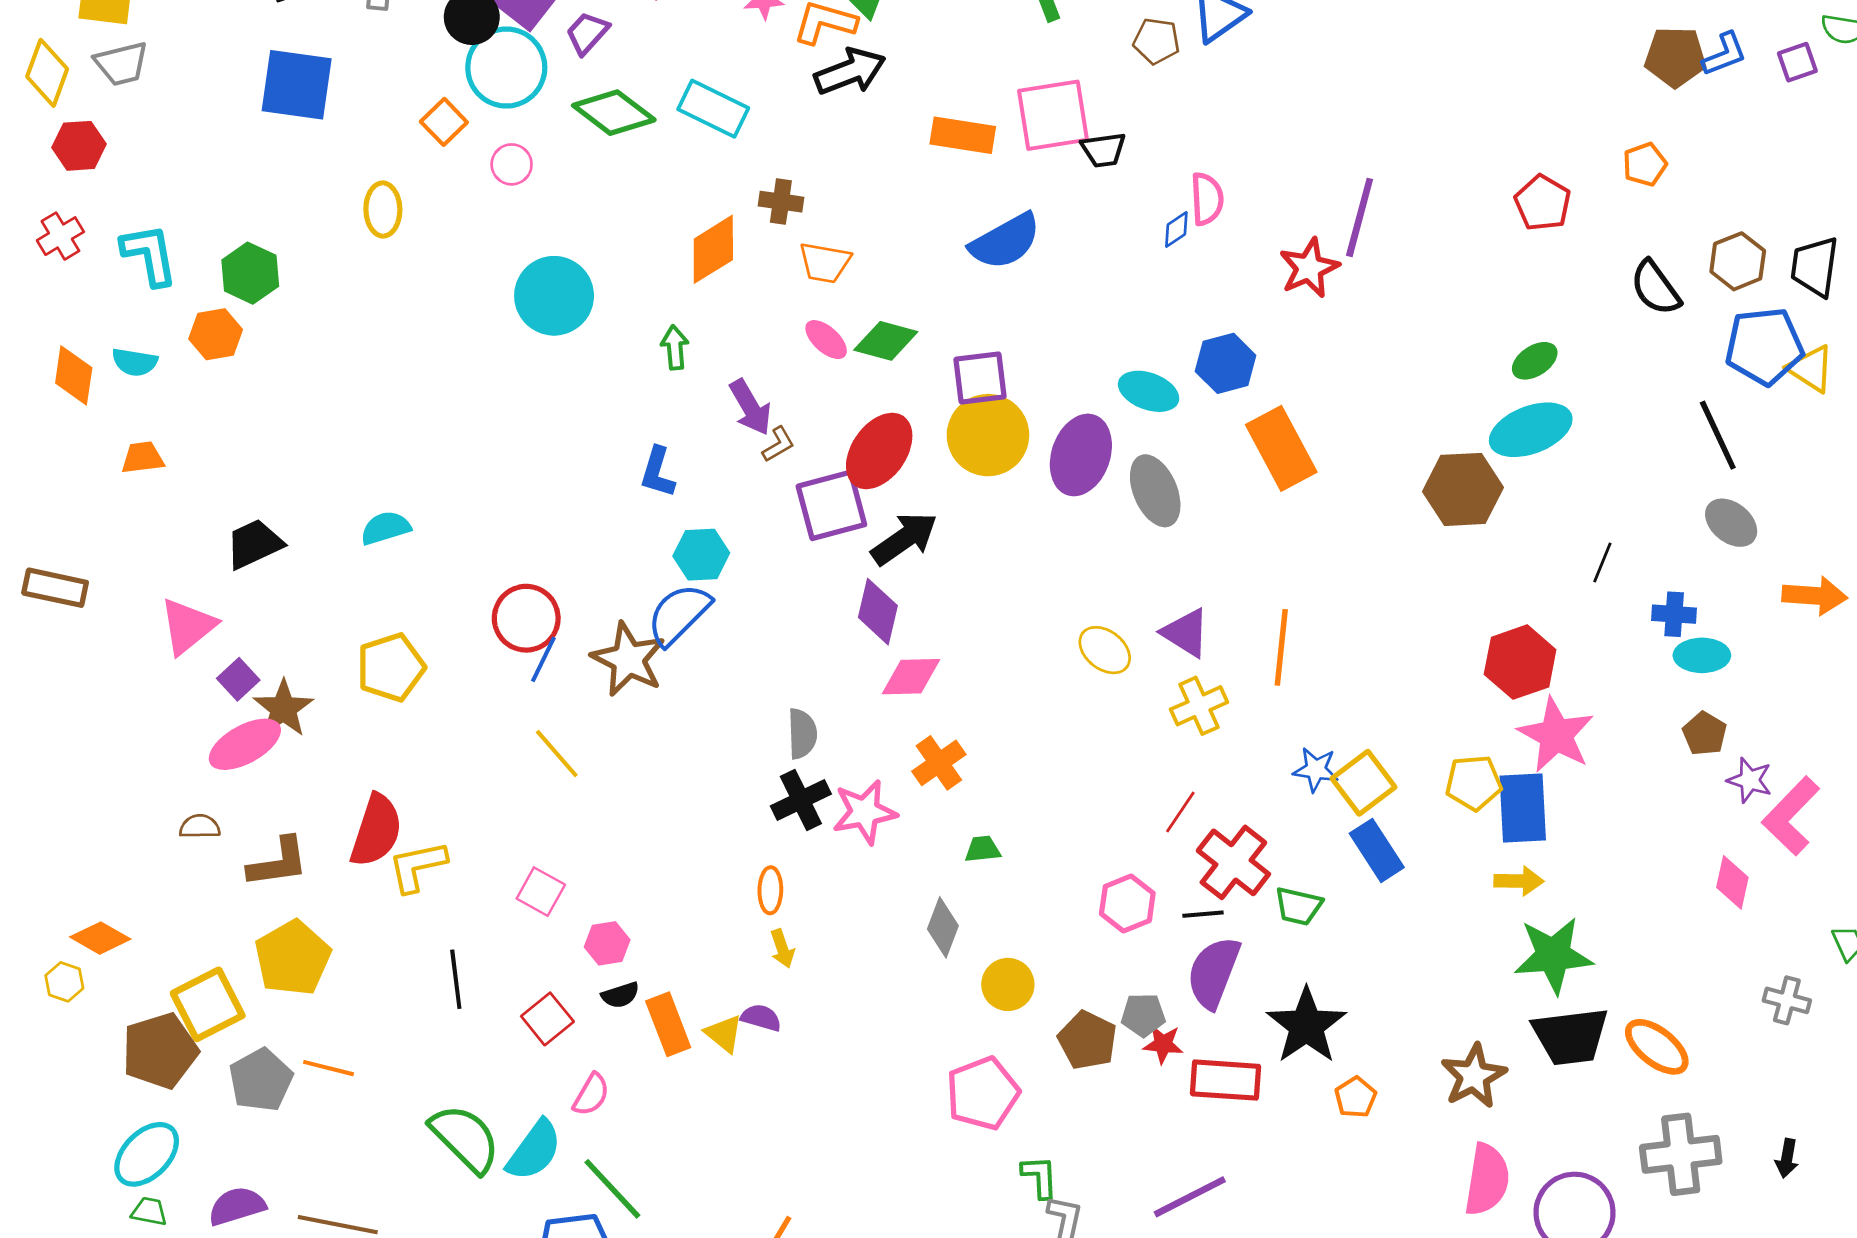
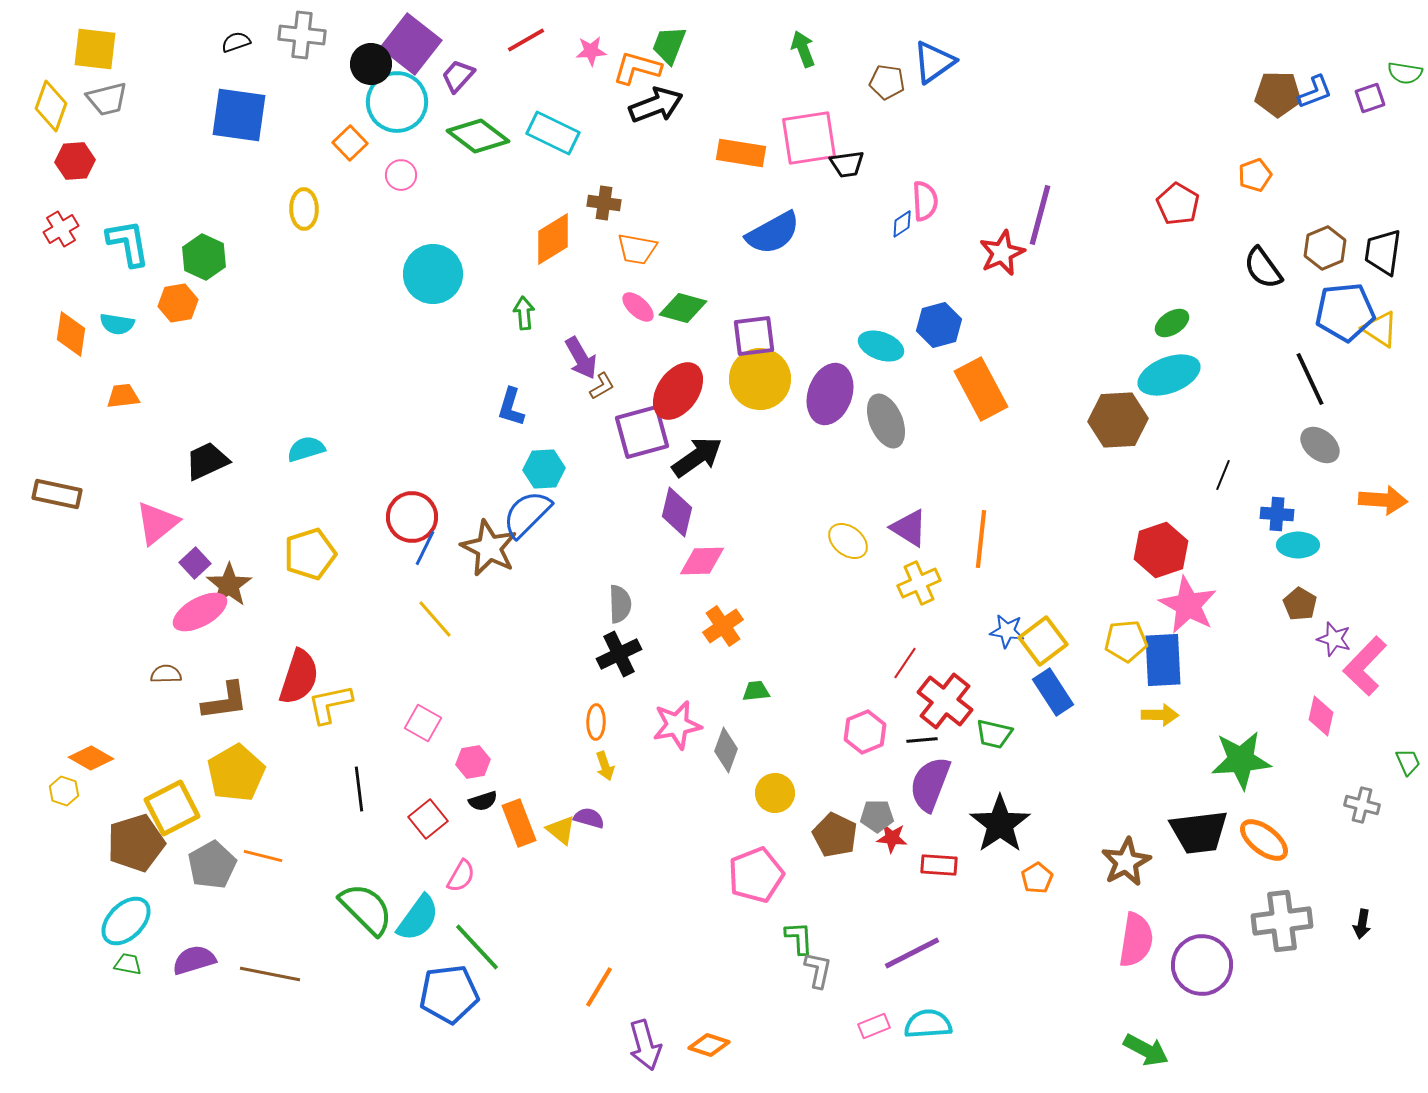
pink star: (865, 812) -> (677, 725), moved
green star: (1553, 955) -> (1241, 760), moved
red rectangle: (1226, 1080) -> (939, 865), size x0.7

